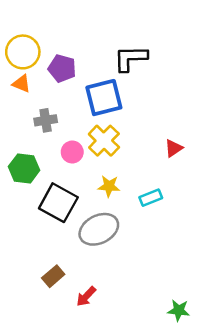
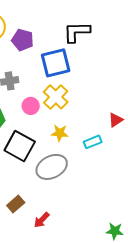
red triangle: (174, 148) -> (116, 120), moved

